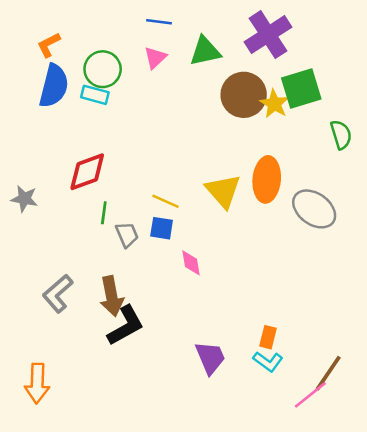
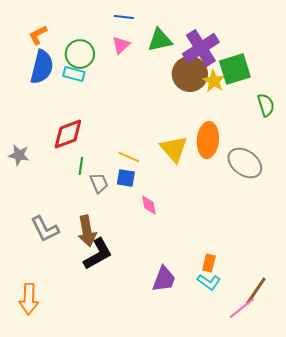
purple cross: (268, 35) -> (201, 48), moved
gray L-shape: (58, 294) -> (45, 229), turned -76
purple trapezoid: (210, 358) -> (164, 279), turned 44

